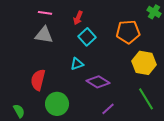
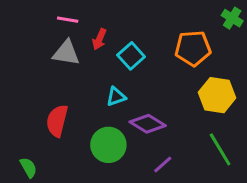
red arrow: (78, 18) -> (99, 39), moved
green circle: (57, 104) -> (108, 145), moved

